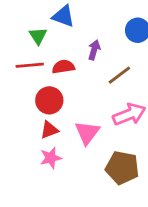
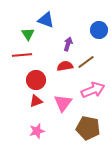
red semicircle: (63, 67) -> (65, 66), moved
pink star: (51, 158) -> (37, 131), moved

